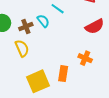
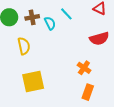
brown cross: (26, 27) -> (32, 17), moved
orange rectangle: (63, 74) -> (88, 92), moved

